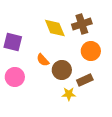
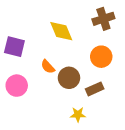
brown cross: (82, 24) -> (103, 19), moved
yellow star: (69, 94) -> (78, 114), moved

